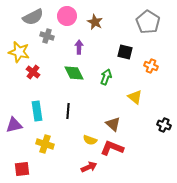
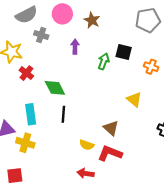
gray pentagon: (148, 22) -> (148, 20), turned 30
green diamond: (74, 73) -> (55, 88), moved
green arrow: (106, 77) -> (104, 61), moved
yellow cross: (45, 144) -> (25, 143), moved
red arrow: (89, 167) -> (86, 173), turned -147

